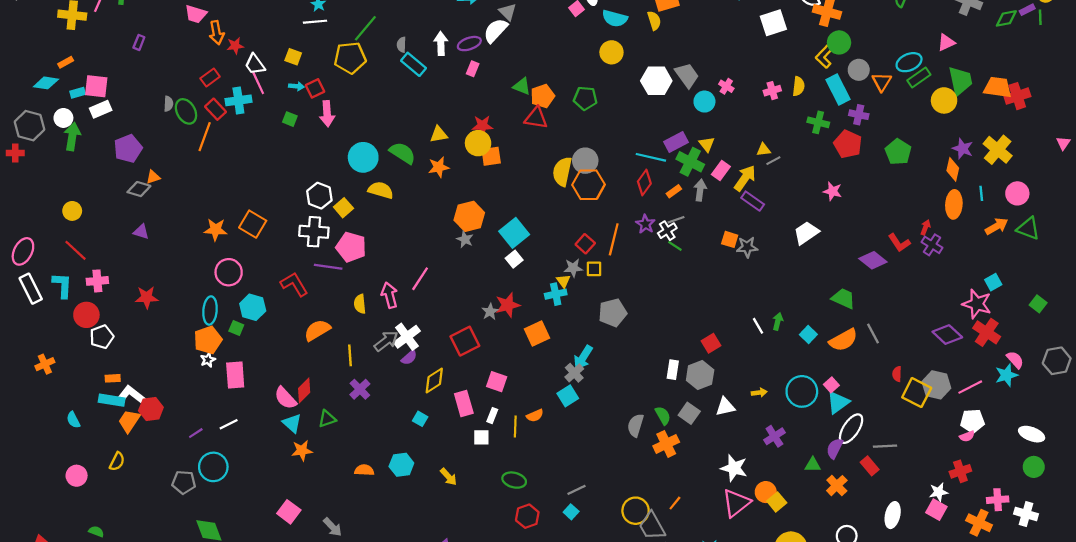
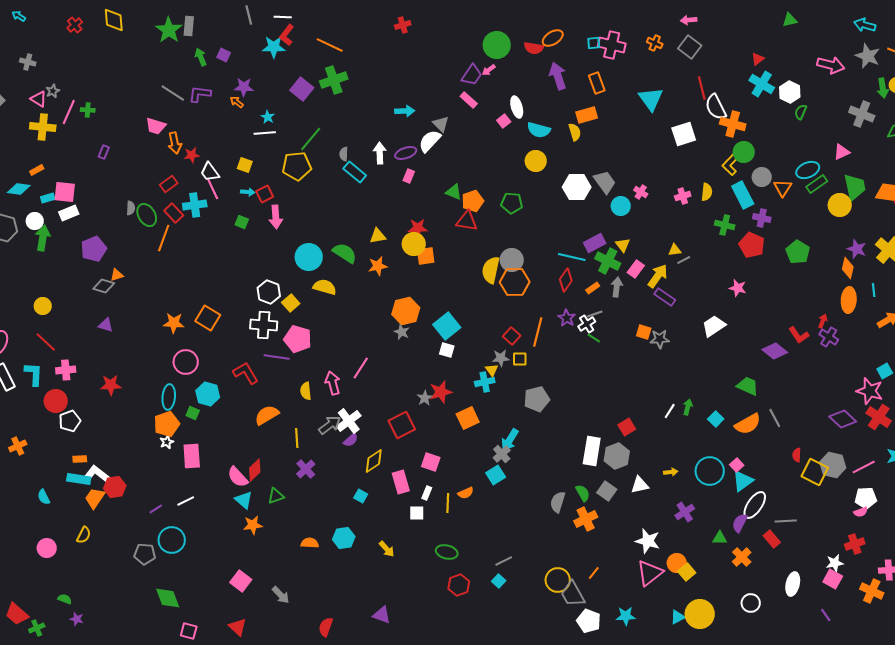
white square: (514, 259) -> (447, 350), turned -35
white line: (758, 326) -> (670, 411), turned 63
white rectangle: (673, 370) -> (592, 451), size x1.6

